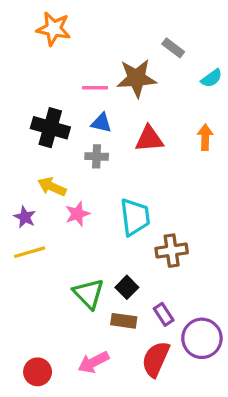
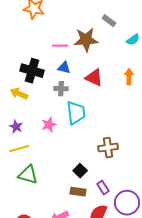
red triangle: (149, 139) -> (94, 78), turned 30
yellow arrow: (52, 187) -> (19, 94), moved
cyan trapezoid: (135, 217) -> (76, 113), moved
green triangle: (89, 294) -> (28, 175), moved, turned -30

